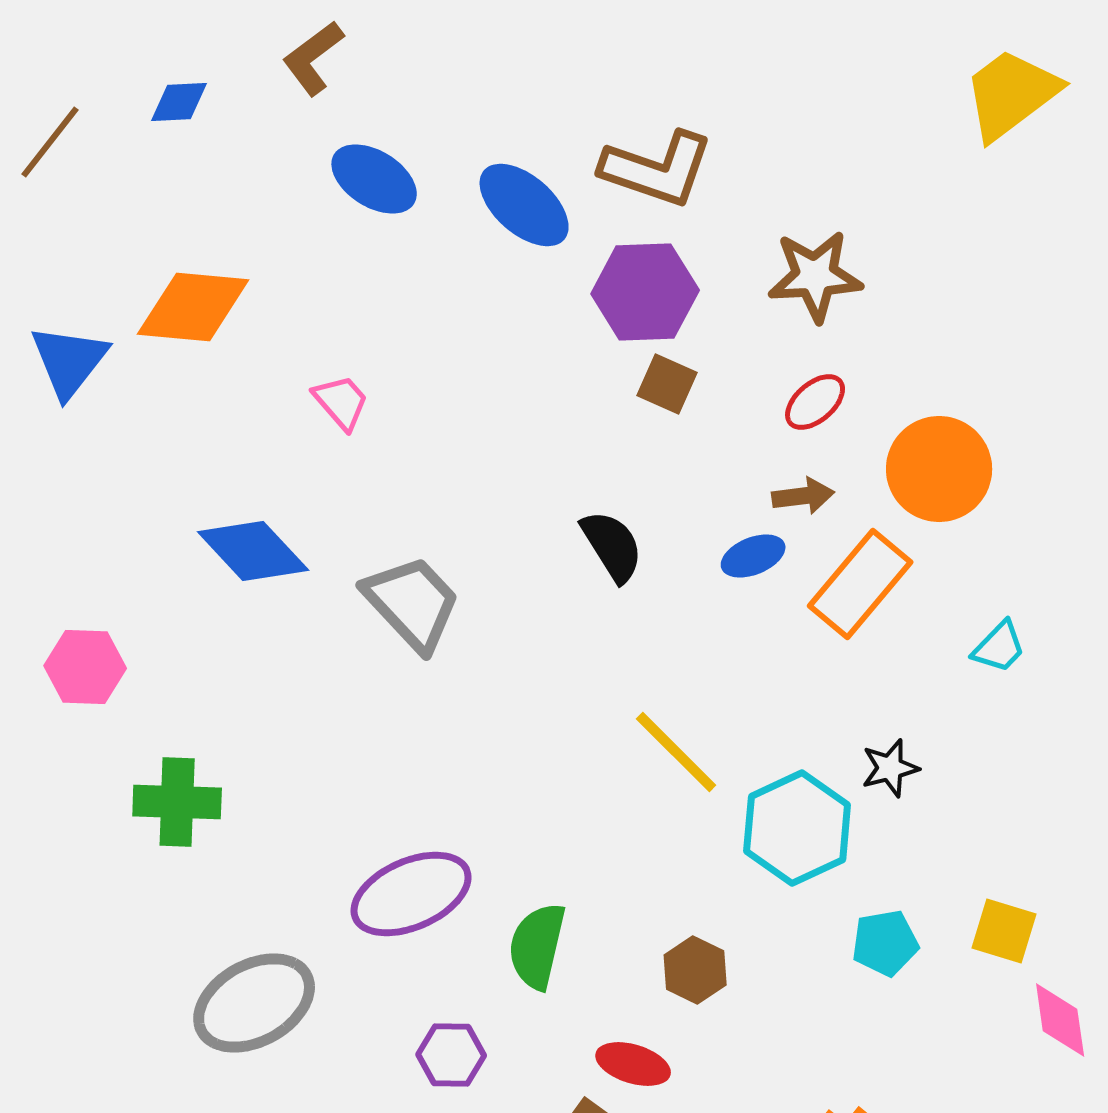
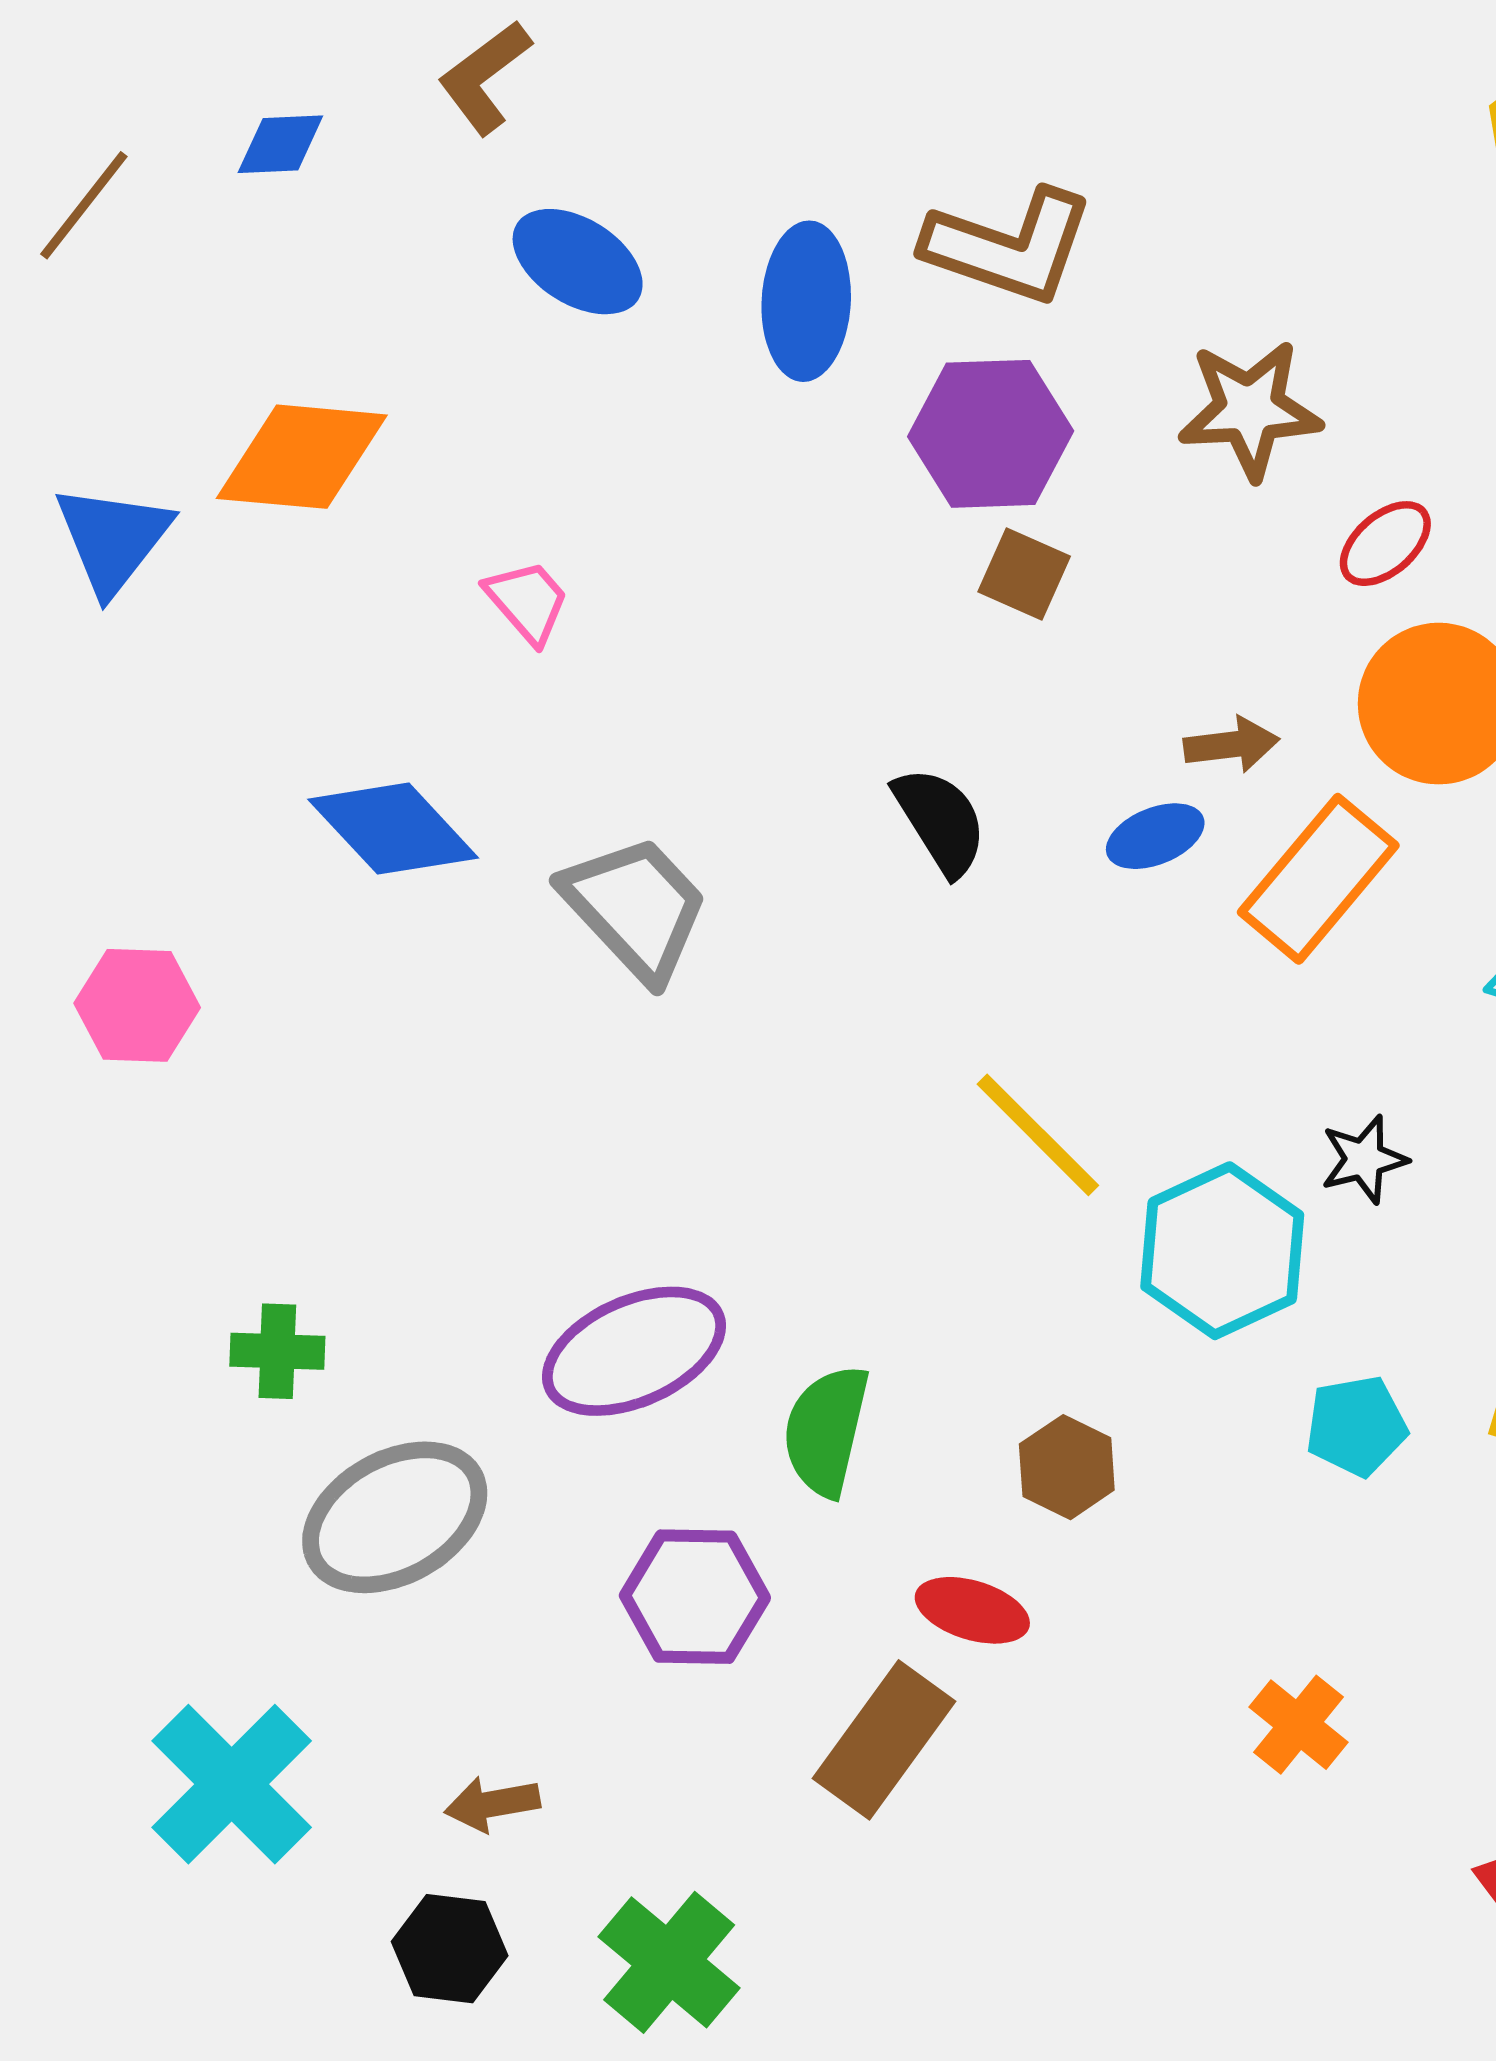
blue ellipse: (524, 205) -> (806, 301), turned 52
red ellipse: (815, 402) -> (1385, 544), moved
green cross: (177, 802) -> (277, 1351), moved, size x0.7
purple hexagon: (451, 1055) -> (695, 1597), size x1.4

